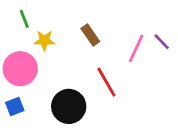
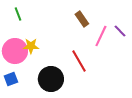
brown rectangle: (90, 35) -> (82, 19), moved
yellow star: (44, 40) -> (31, 46), moved

